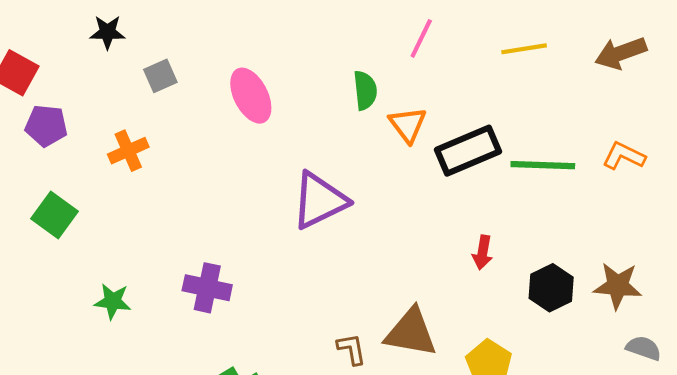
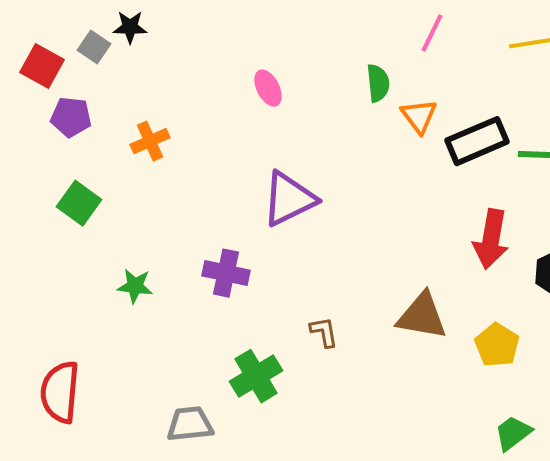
gray square: (160, 76) -> (94, 47), moved, turned -32
pink ellipse: (251, 96) -> (268, 88), size x0.7
purple triangle: (319, 201) -> (289, 199), moved
red arrow: (483, 252) -> (491, 239), size x1.8
brown L-shape: (352, 349) -> (324, 332), moved

